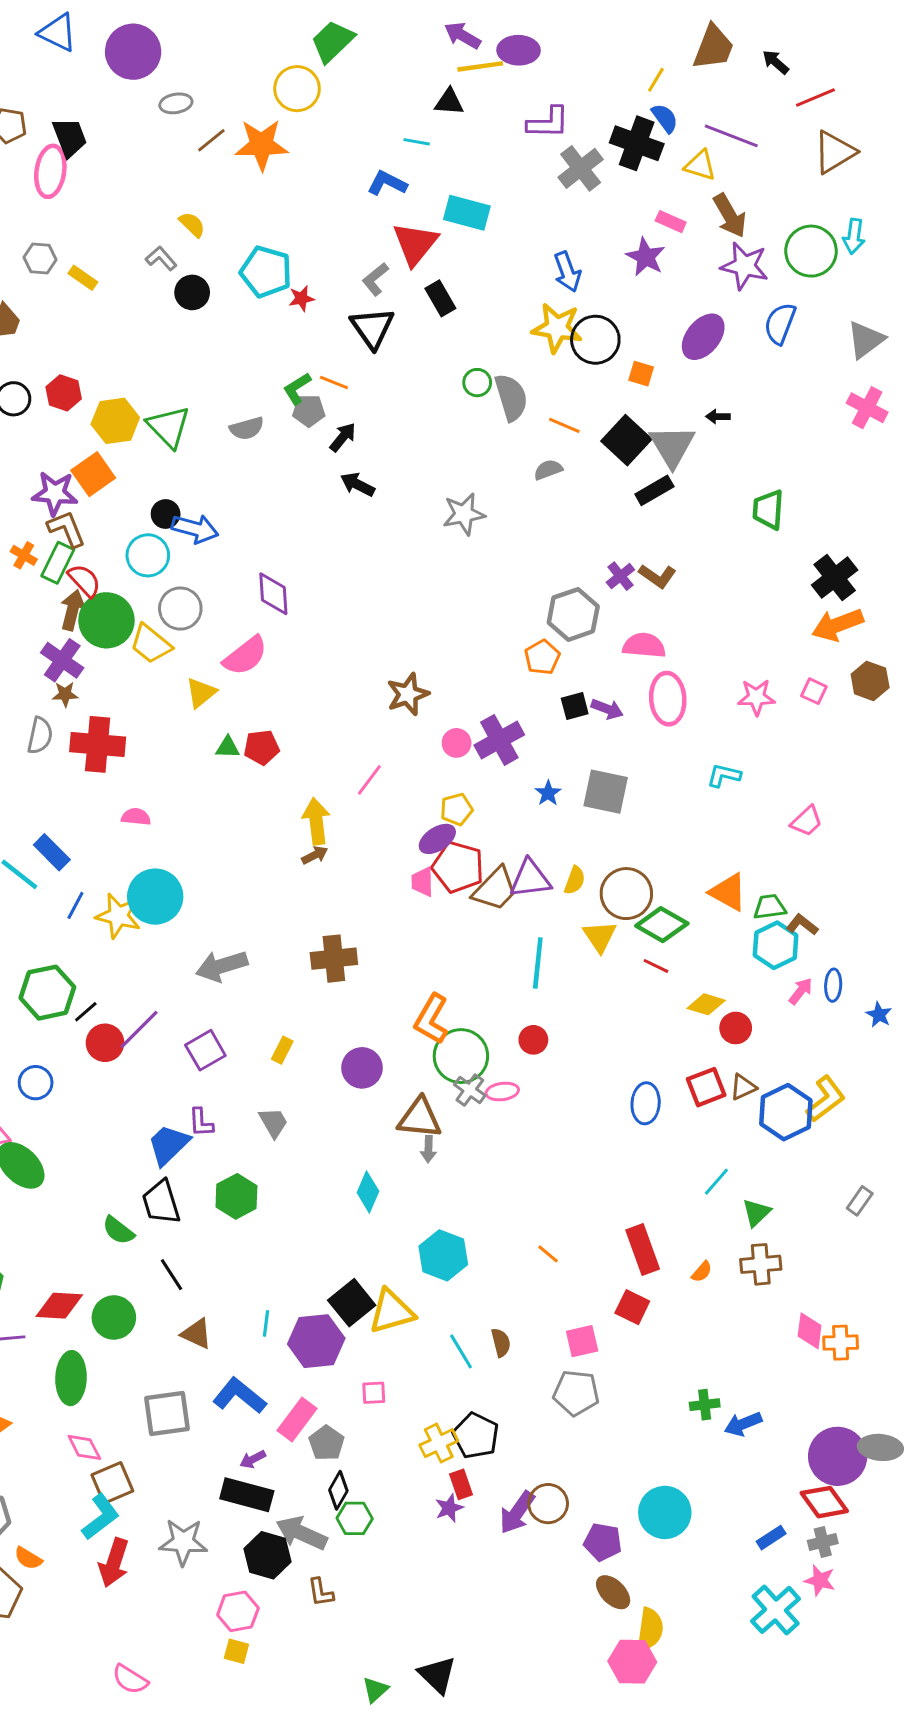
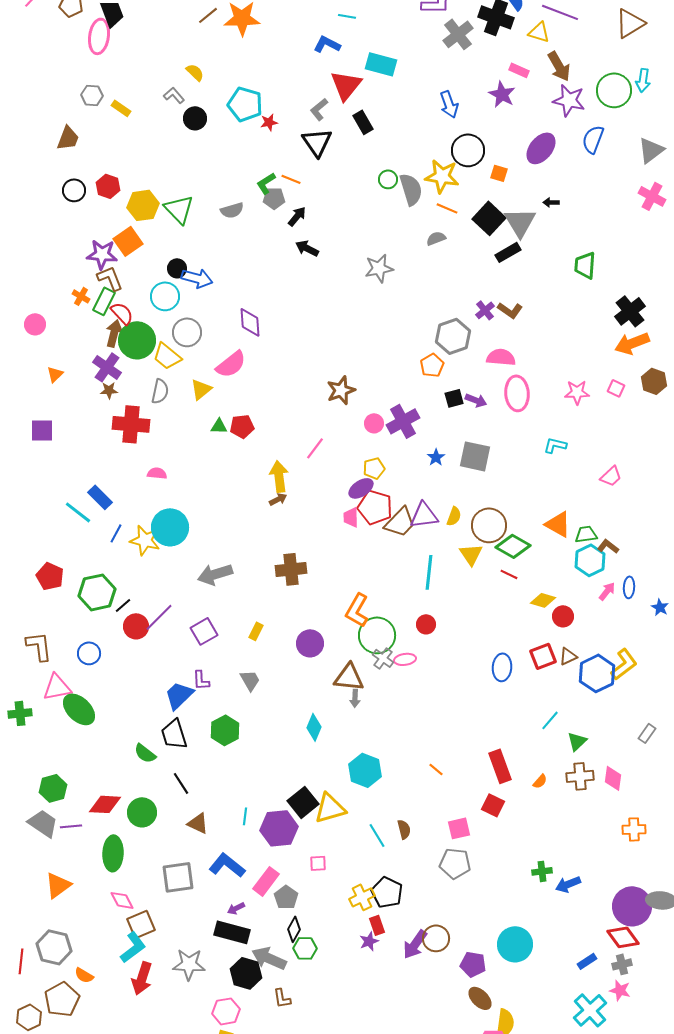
yellow star: (557, 328) -> (442, 176), moved
gray semicircle: (40, 736) -> (160, 391), moved
pink diamond: (810, 1331) -> (613, 778), moved

